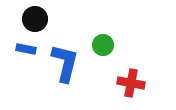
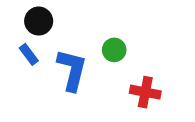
blue rectangle: (26, 49) -> (29, 54), turned 42

